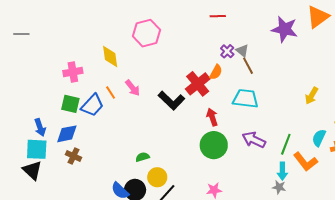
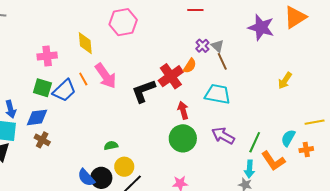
pink arrow: (133, 88) -> (106, 76), size x1.5
yellow arrow: (312, 96) -> (285, 81), moved
black L-shape: (171, 100) -> (144, 91), turned 112

